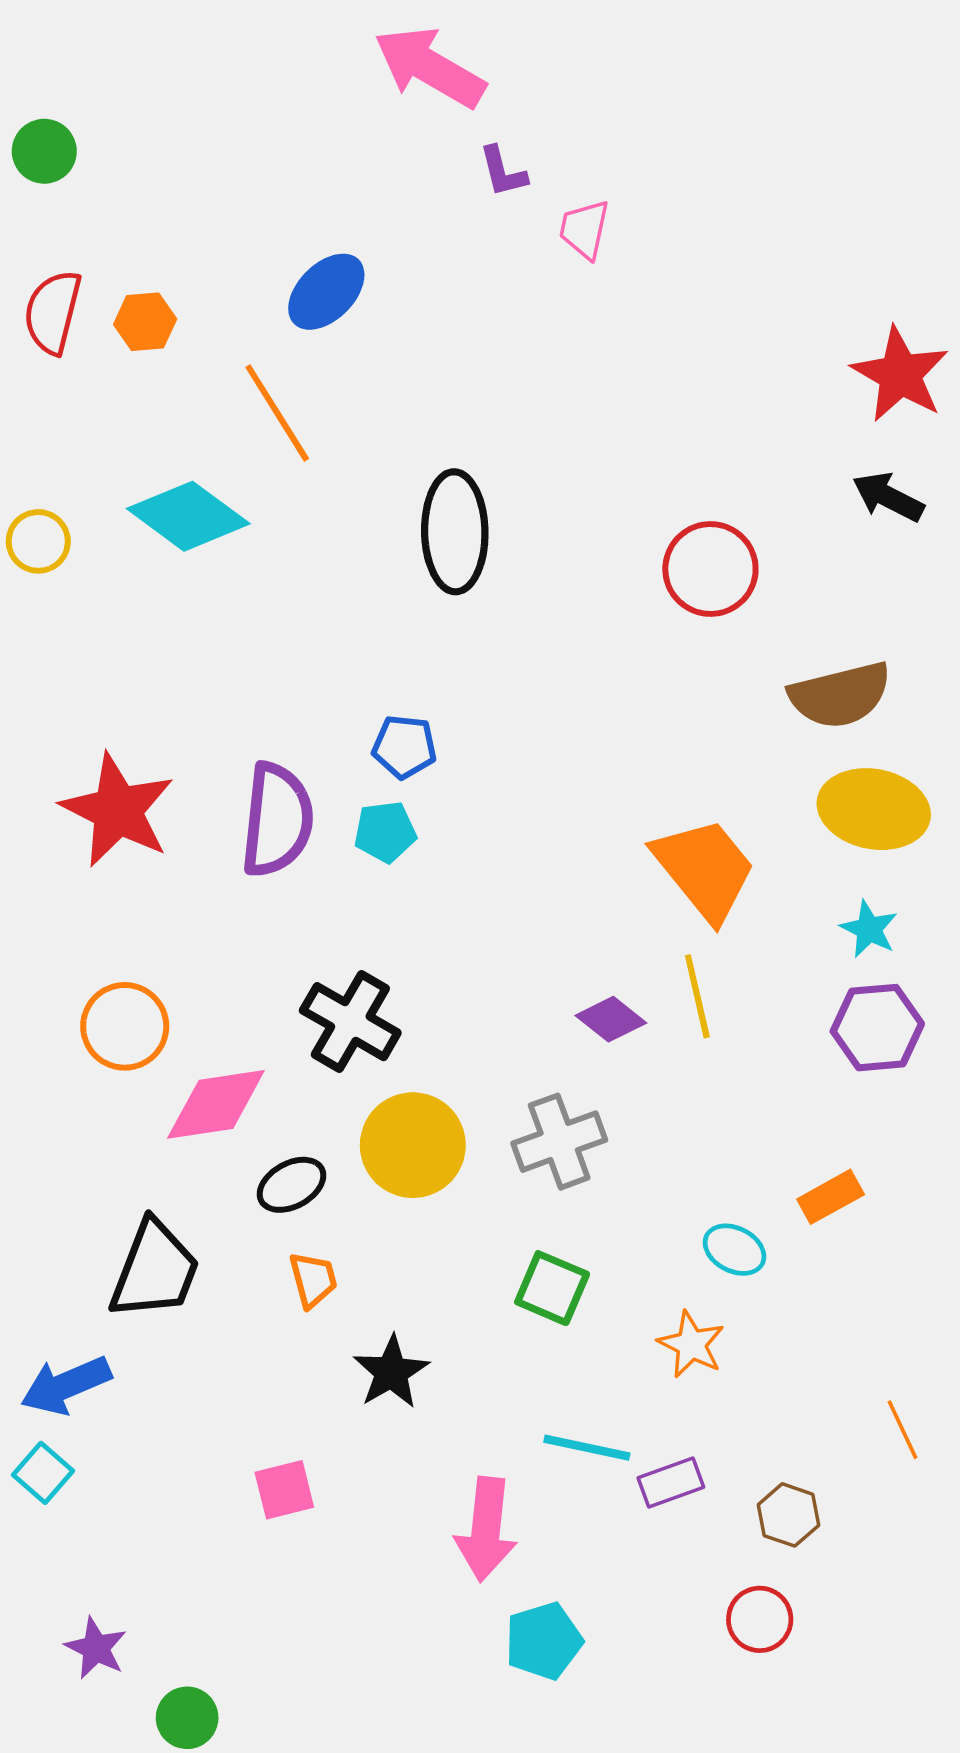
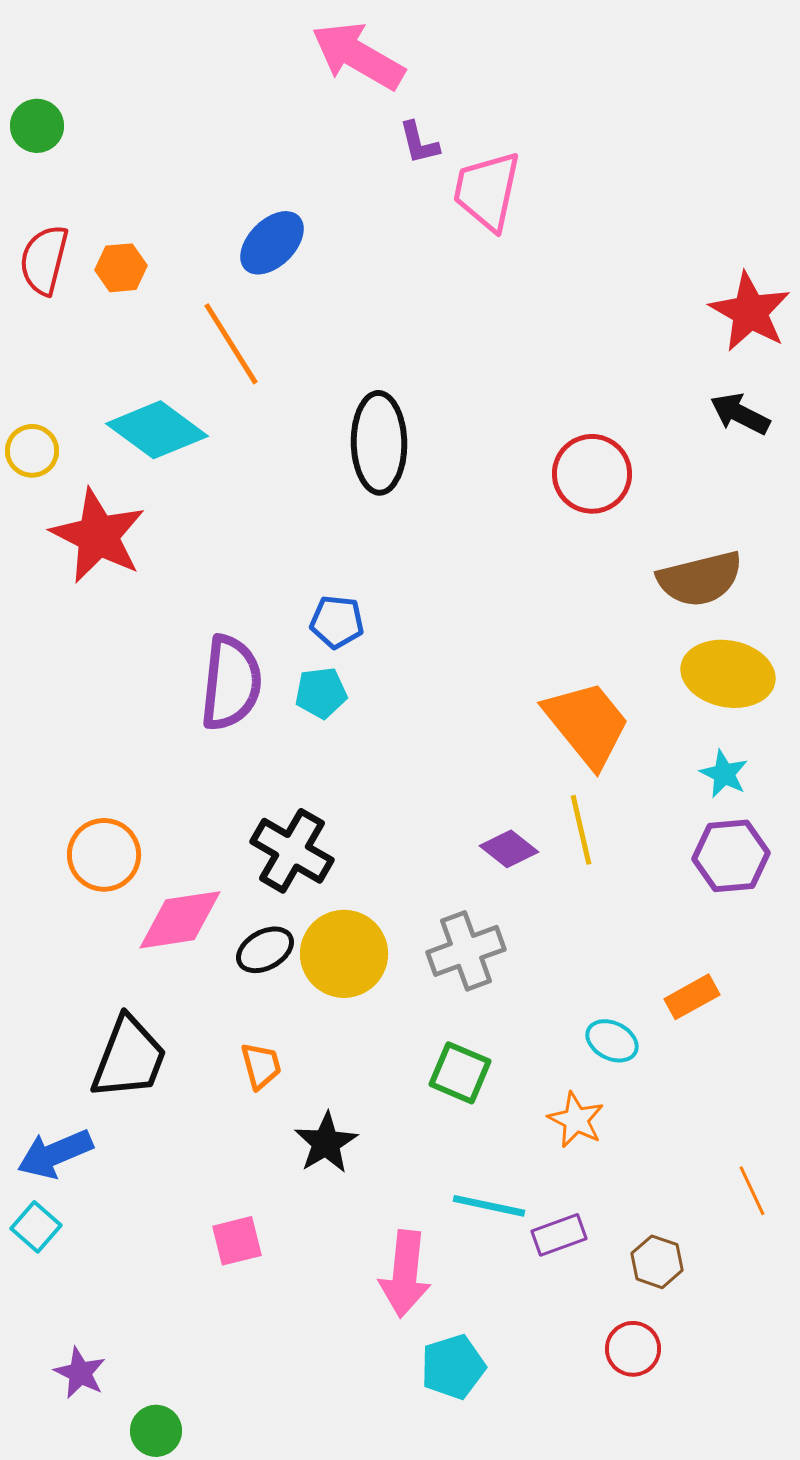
pink trapezoid: (584, 229) -> (487, 191), size x1.6
red star: (117, 810) -> (98, 536), moved
black ellipse: (292, 1185) -> (265, 950), moved

